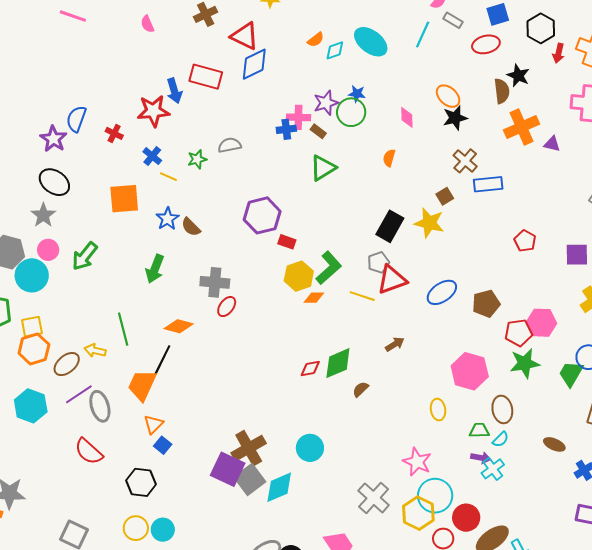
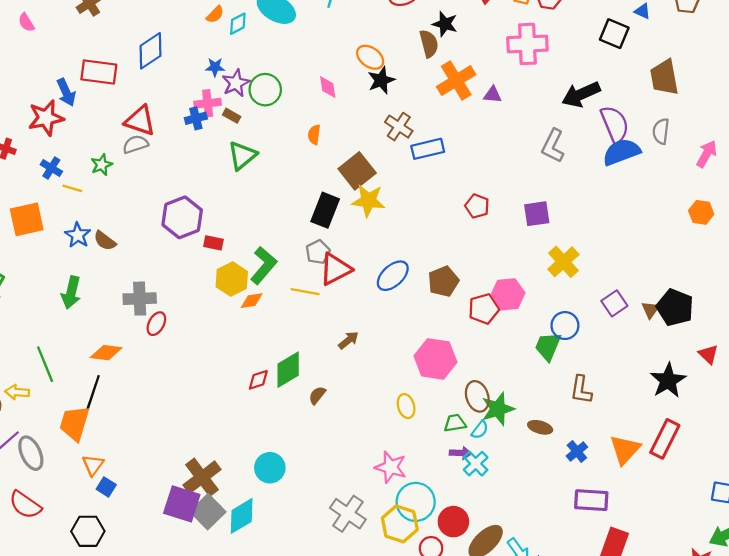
red triangle: (245, 36) -> (140, 121), moved
blue star: (357, 94) -> (215, 67), moved
brown square: (445, 196) -> (357, 171), moved, size x1.8
green star: (525, 363) -> (498, 409), moved

